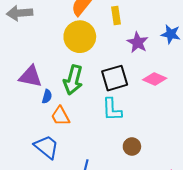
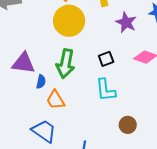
black square: (115, 78) -> (106, 59), size x0.6

